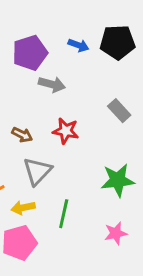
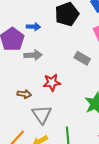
blue arrow: (78, 45) -> (33, 27), moved

